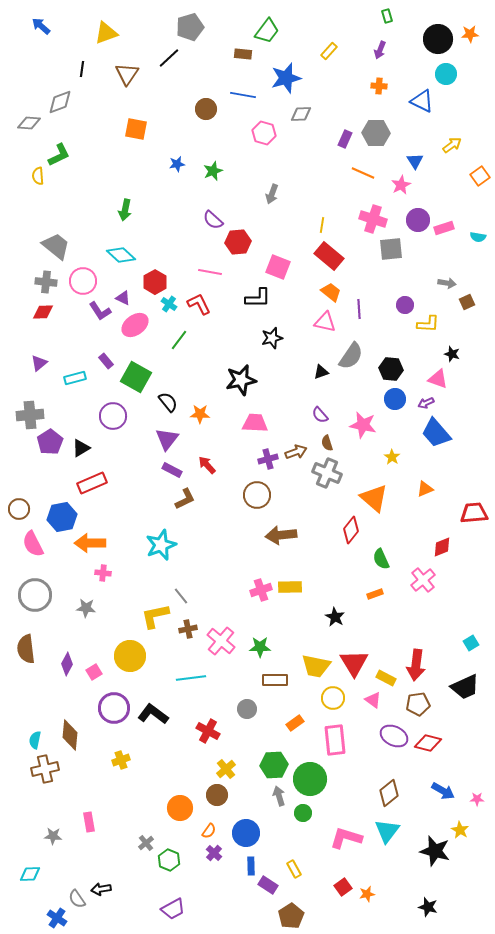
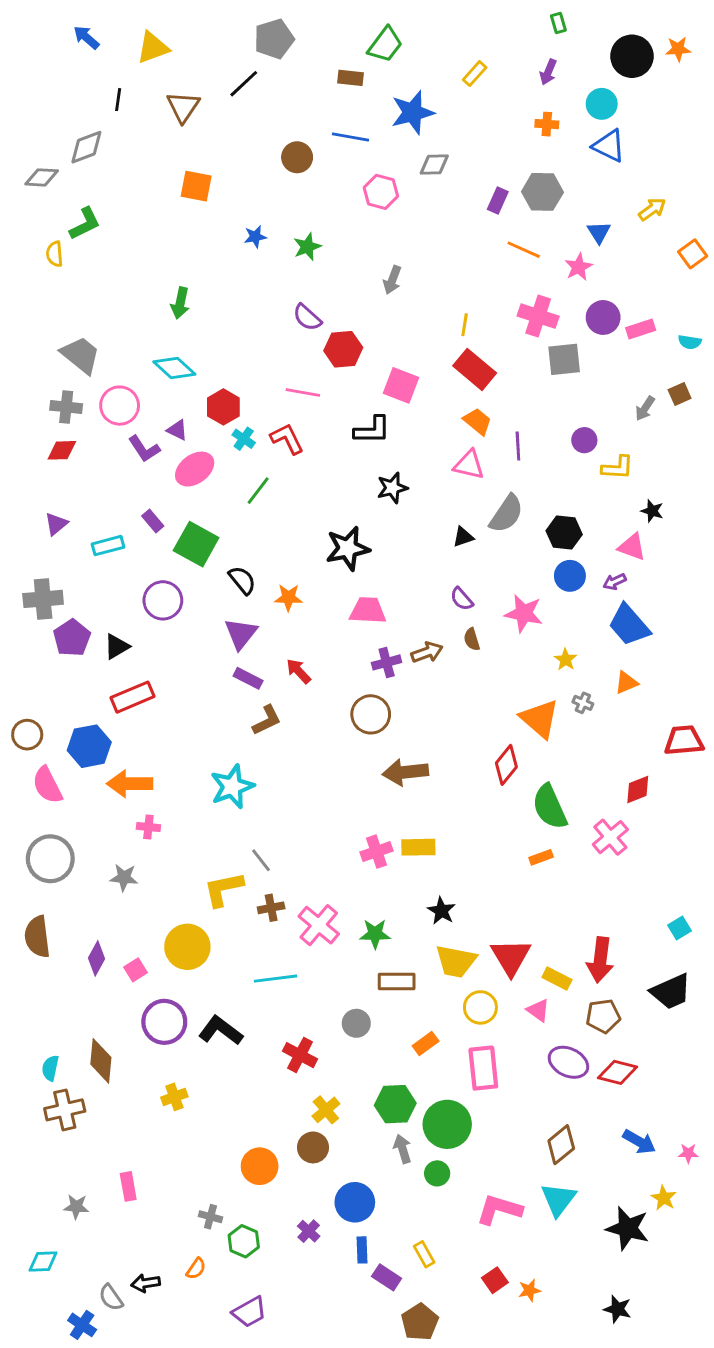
blue arrow: (41, 26) -> (86, 37), moved
cyan circle: (446, 74) -> (602, 104), moved
gray arrow: (447, 283) -> (645, 408), turned 114
brown square: (467, 302) -> (680, 394), moved
gray cross: (327, 473) -> (583, 703), moved, size x0.5
orange triangle: (425, 489) -> (626, 683), moved
green semicircle: (381, 559) -> (550, 807), size x1.5
black star: (335, 617) -> (441, 911), moved
orange semicircle: (209, 831) -> (196, 1269), moved
gray cross: (146, 843) -> (210, 1217), turned -35

